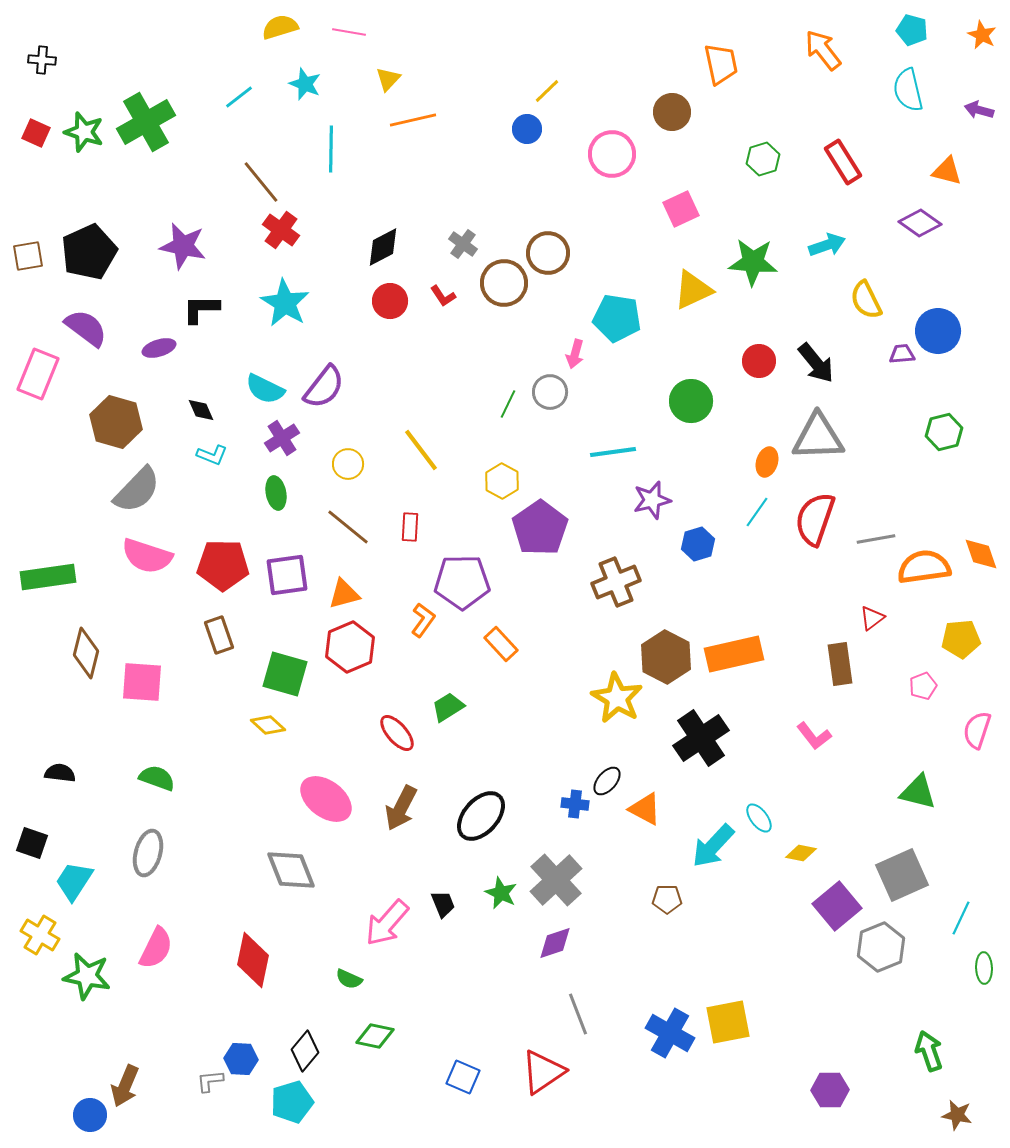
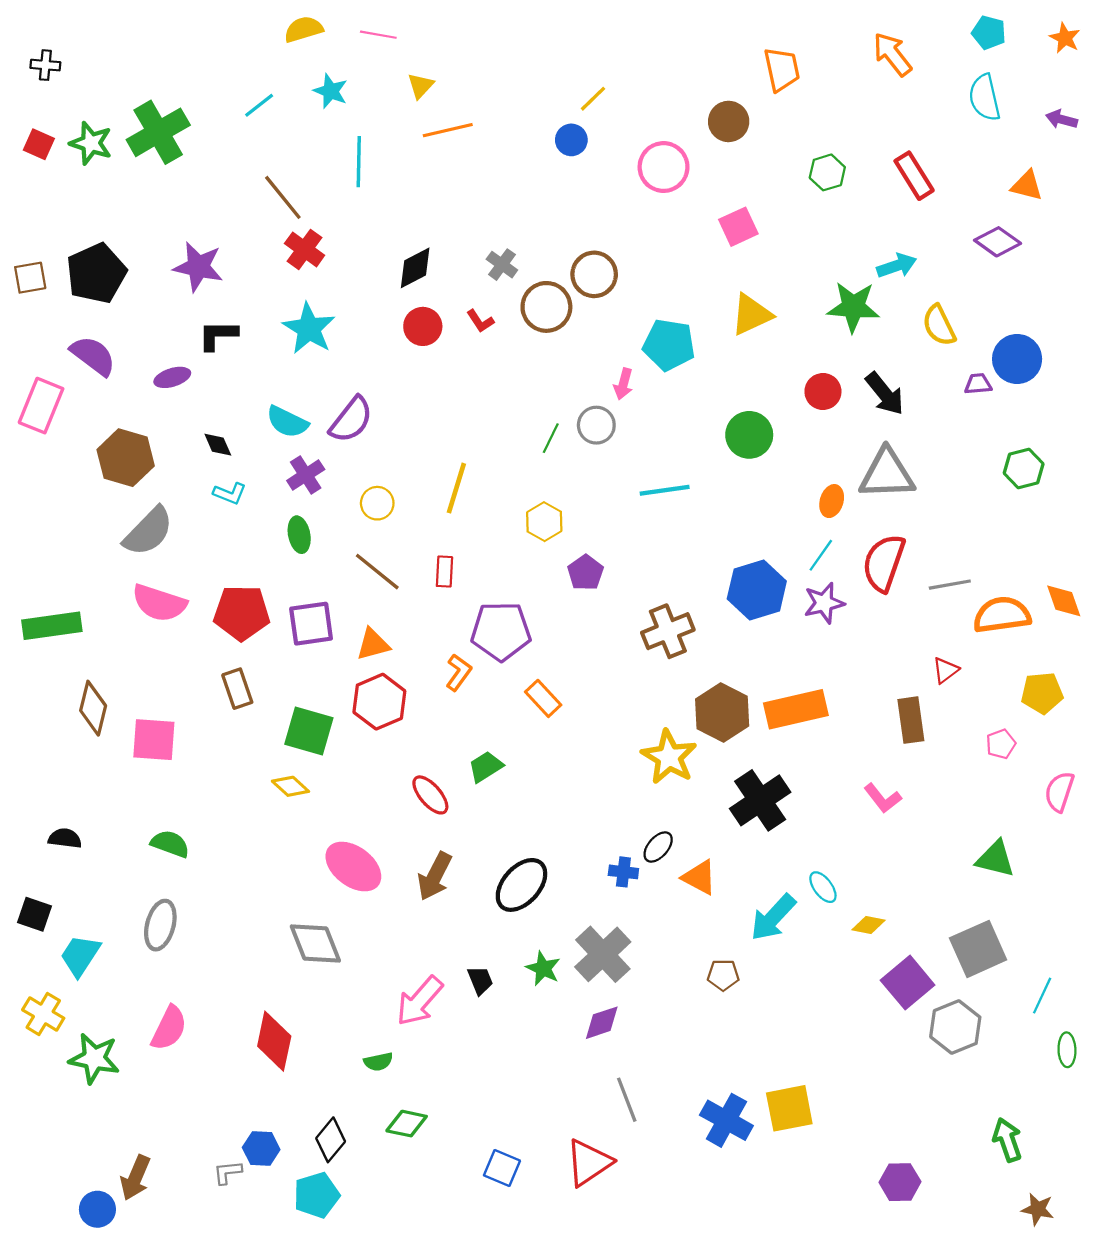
green star: (753, 262) -> (853, 307), moved
yellow line: (421, 450) -> (456, 488), turned 54
purple star: (652, 500) -> (824, 603), moved
purple pentagon: (540, 528) -> (585, 573), size x0.6
blue hexagon: (698, 544) -> (757, 590), size x1.6
green semicircle: (349, 979) -> (378, 1062), turned -36

